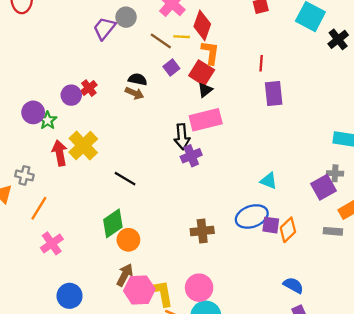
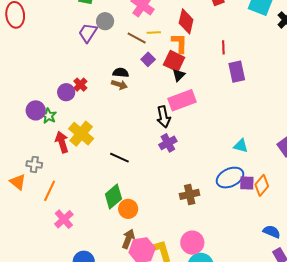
red diamond: (202, 25) -> (186, 21), moved
purple cross: (191, 156) -> (168, 143), moved

